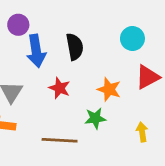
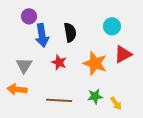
orange star: (109, 89) -> (95, 63), size x1.4
green star: (95, 118) -> (95, 96), moved
yellow arrow: (142, 132) -> (116, 103), moved, turned 152

